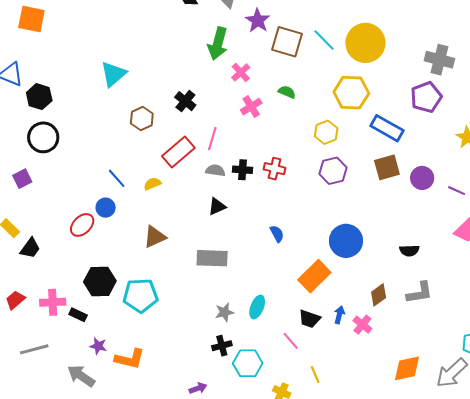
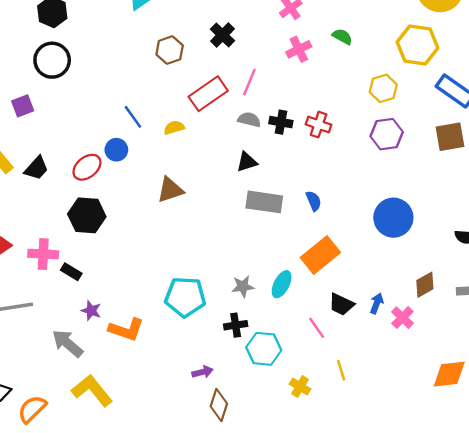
black trapezoid: (30, 248) -> (36, 168), moved
gray rectangle: (212, 258) -> (264, 202), moved
orange rectangle: (314, 276) -> (320, 255), moved
black hexagon: (100, 281) -> (87, 215), moved
cyan pentagon: (140, 296) -> (185, 297), moved

